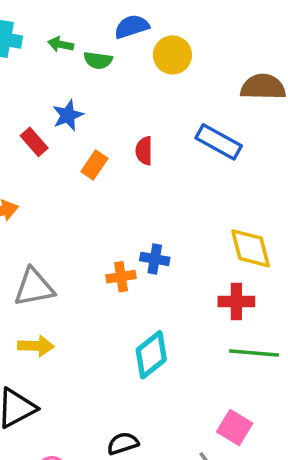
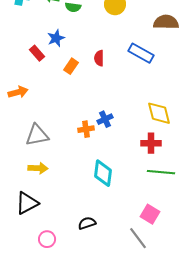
blue cross: (155, 259) -> (105, 119), turned -35
cyan diamond: (151, 355) -> (103, 173), turned -44

